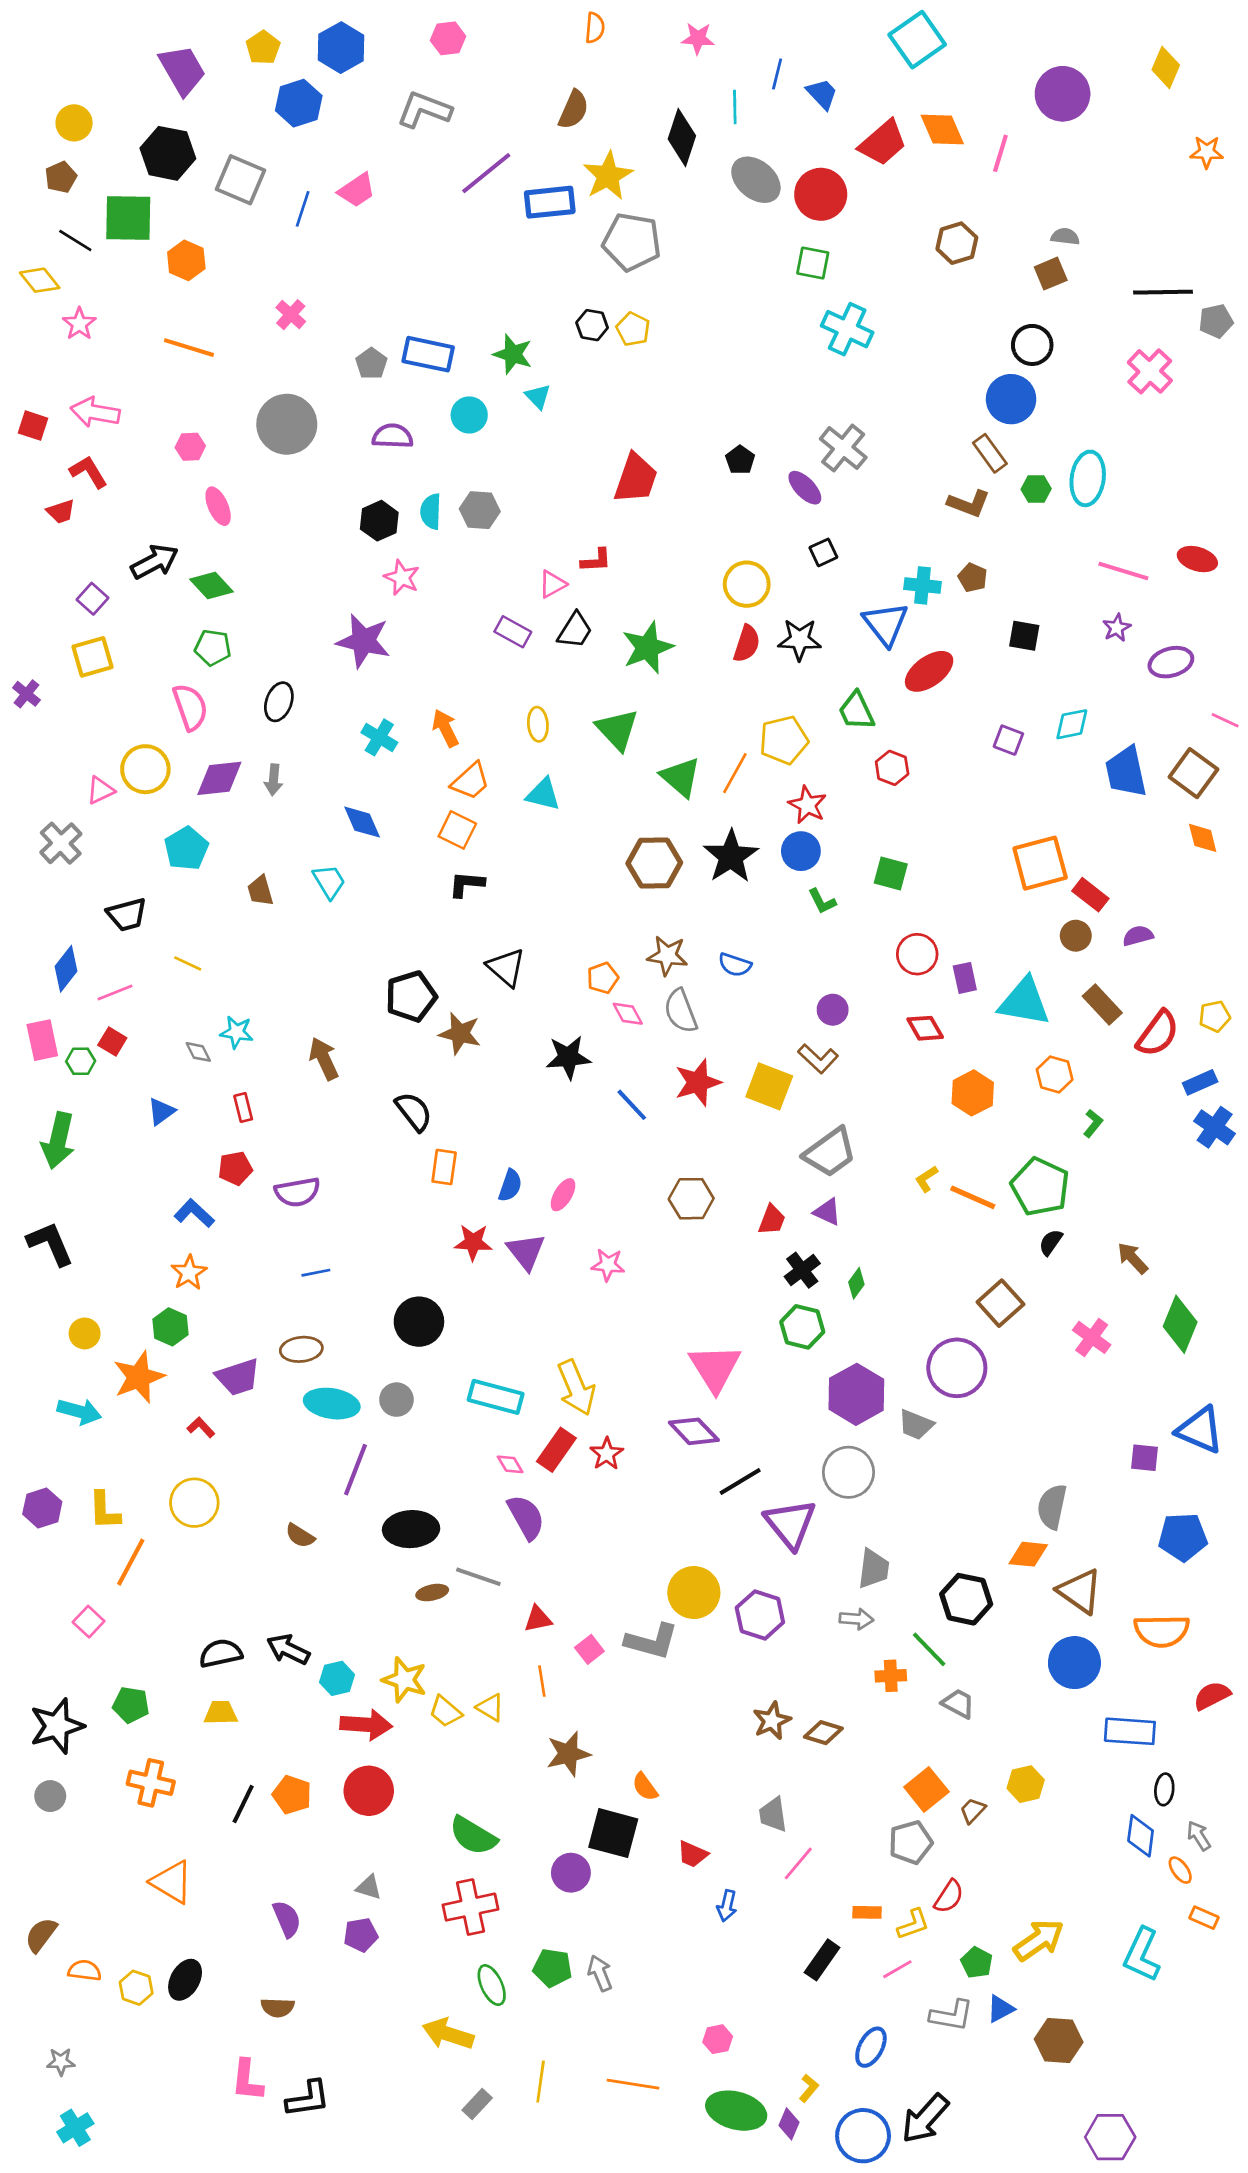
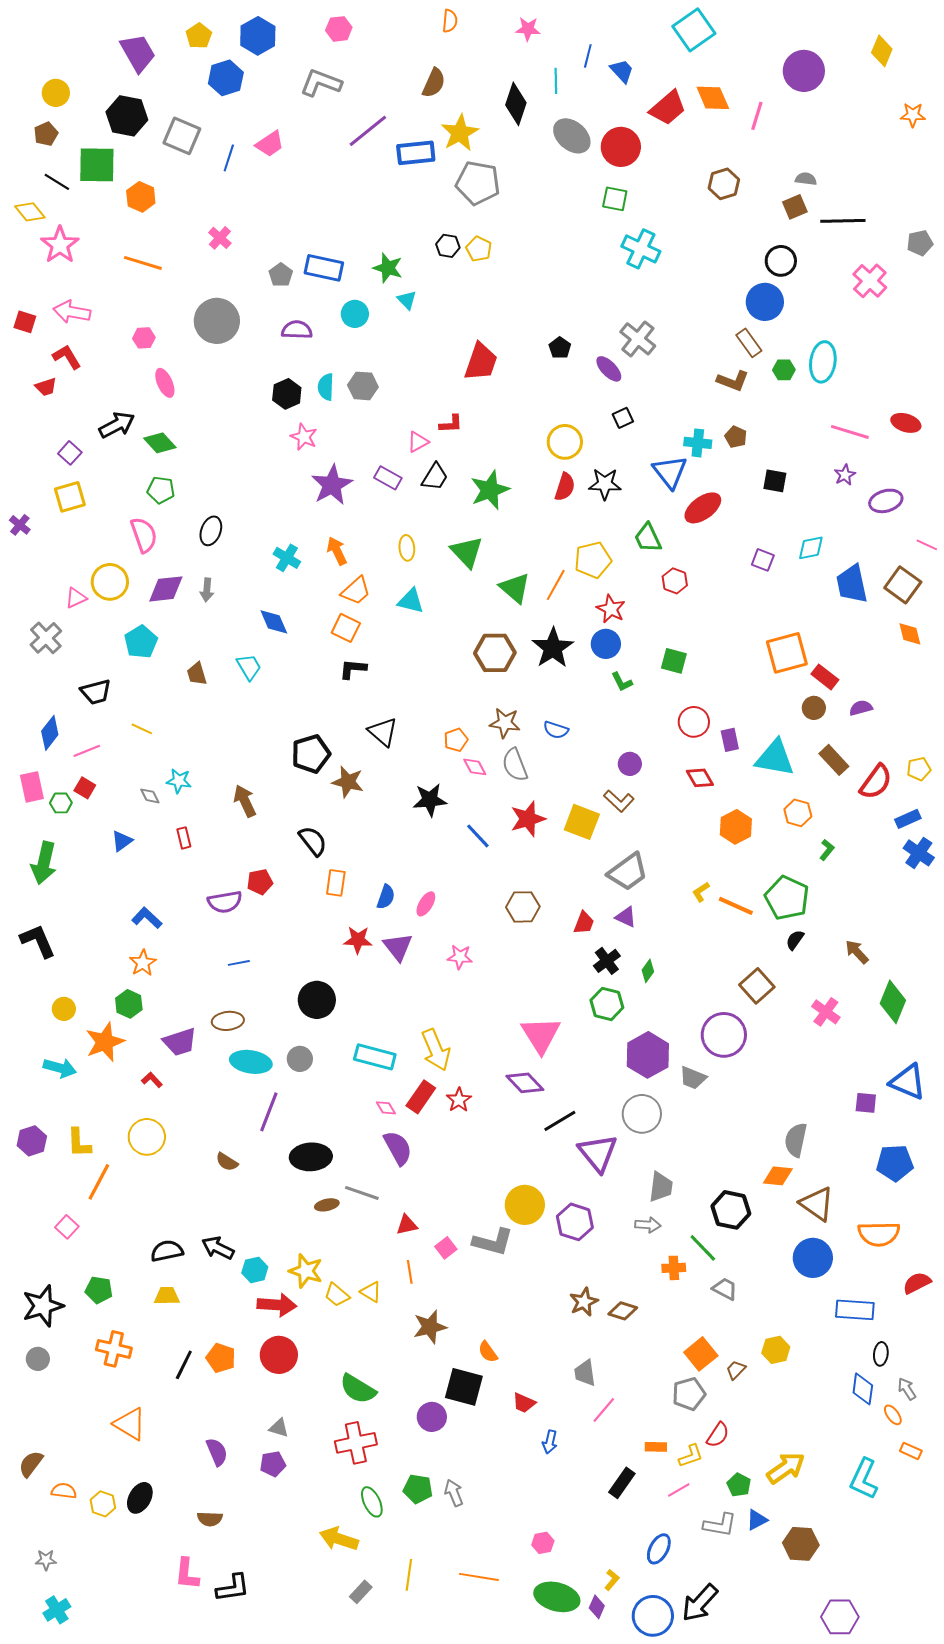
black line: (1163, 292) -> (843, 221), moved
pink star: (79, 324) -> (60, 245), size x1.5
purple star: (363, 641) -> (332, 485), moved, turned 30
red pentagon: (235, 1168) -> (260, 882), moved

